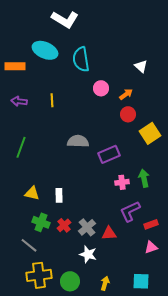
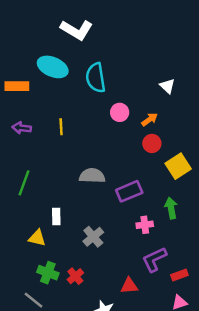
green arrow: (144, 178) -> (171, 208), moved
white rectangle: (59, 195) -> (56, 216), moved
gray cross: (87, 227) -> (93, 237), moved

